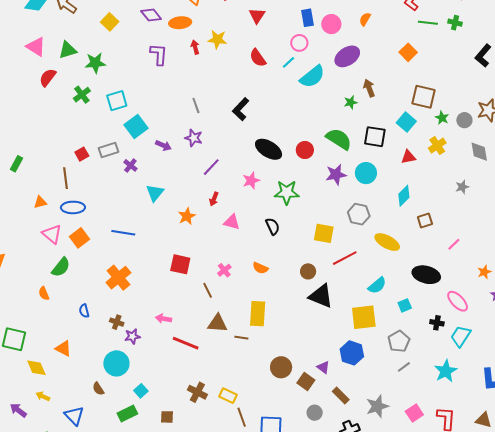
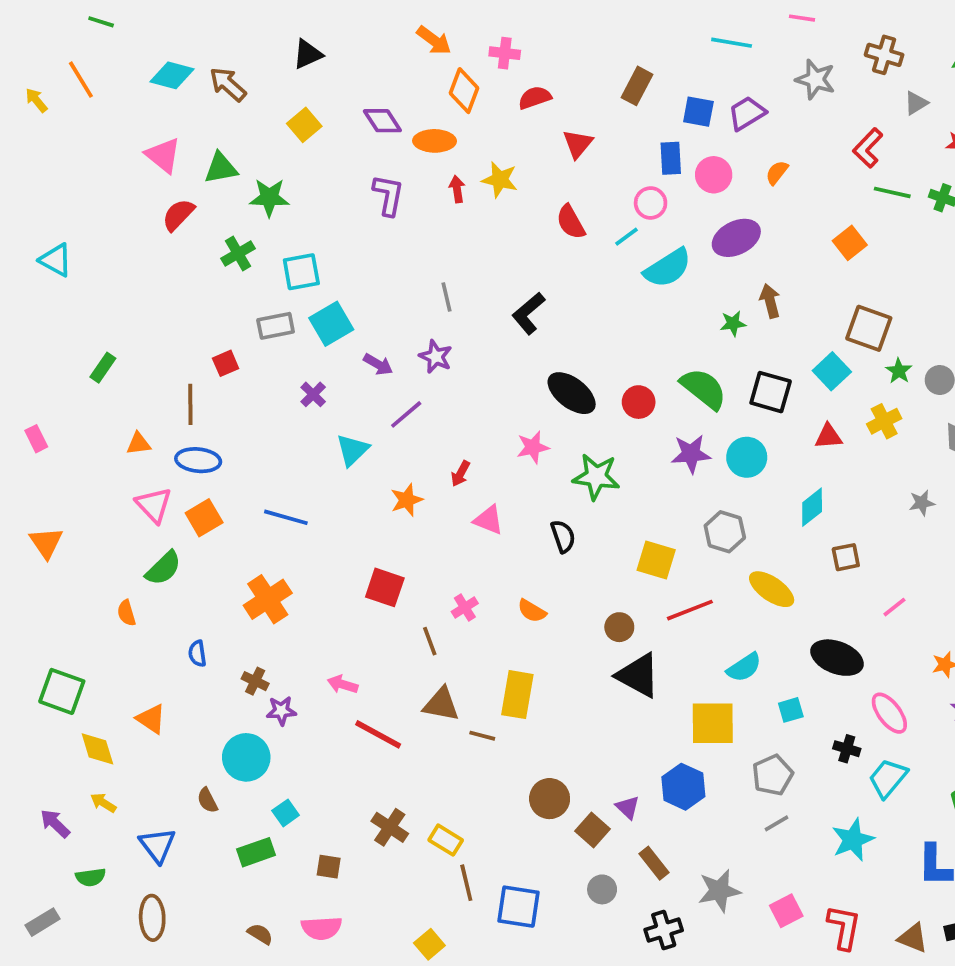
gray rectangle: (109, 150) -> (276, 326), moved
purple line: (211, 167) -> (406, 414), moved

